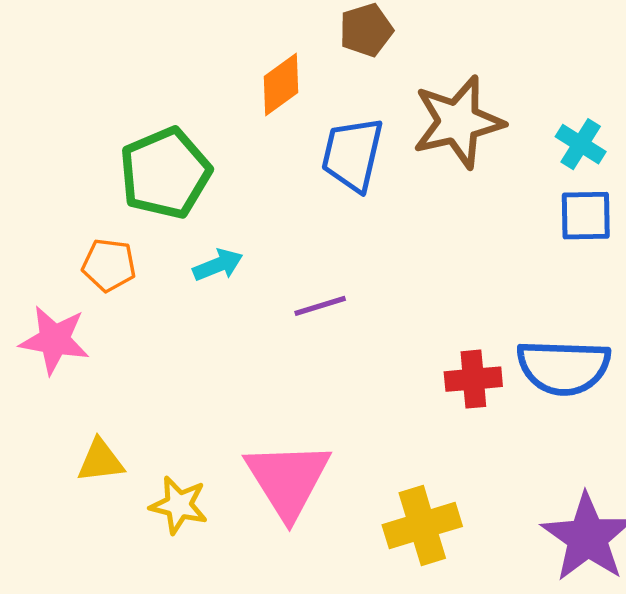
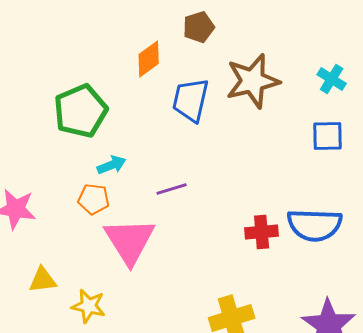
cyan cross: (581, 144) -> (332, 79), moved
orange pentagon: (109, 265) -> (94, 199), moved
pink triangle: (288, 480) -> (130, 241), moved

